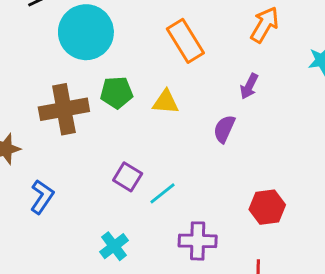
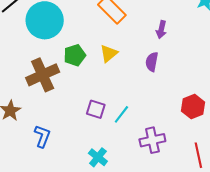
yellow triangle: (166, 102) -> (109, 53), turned -30

